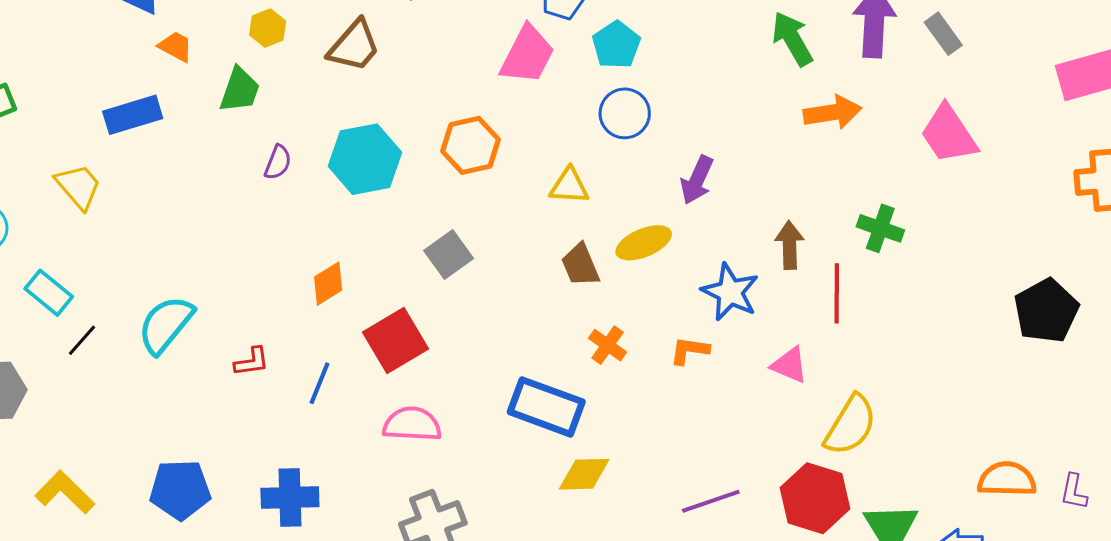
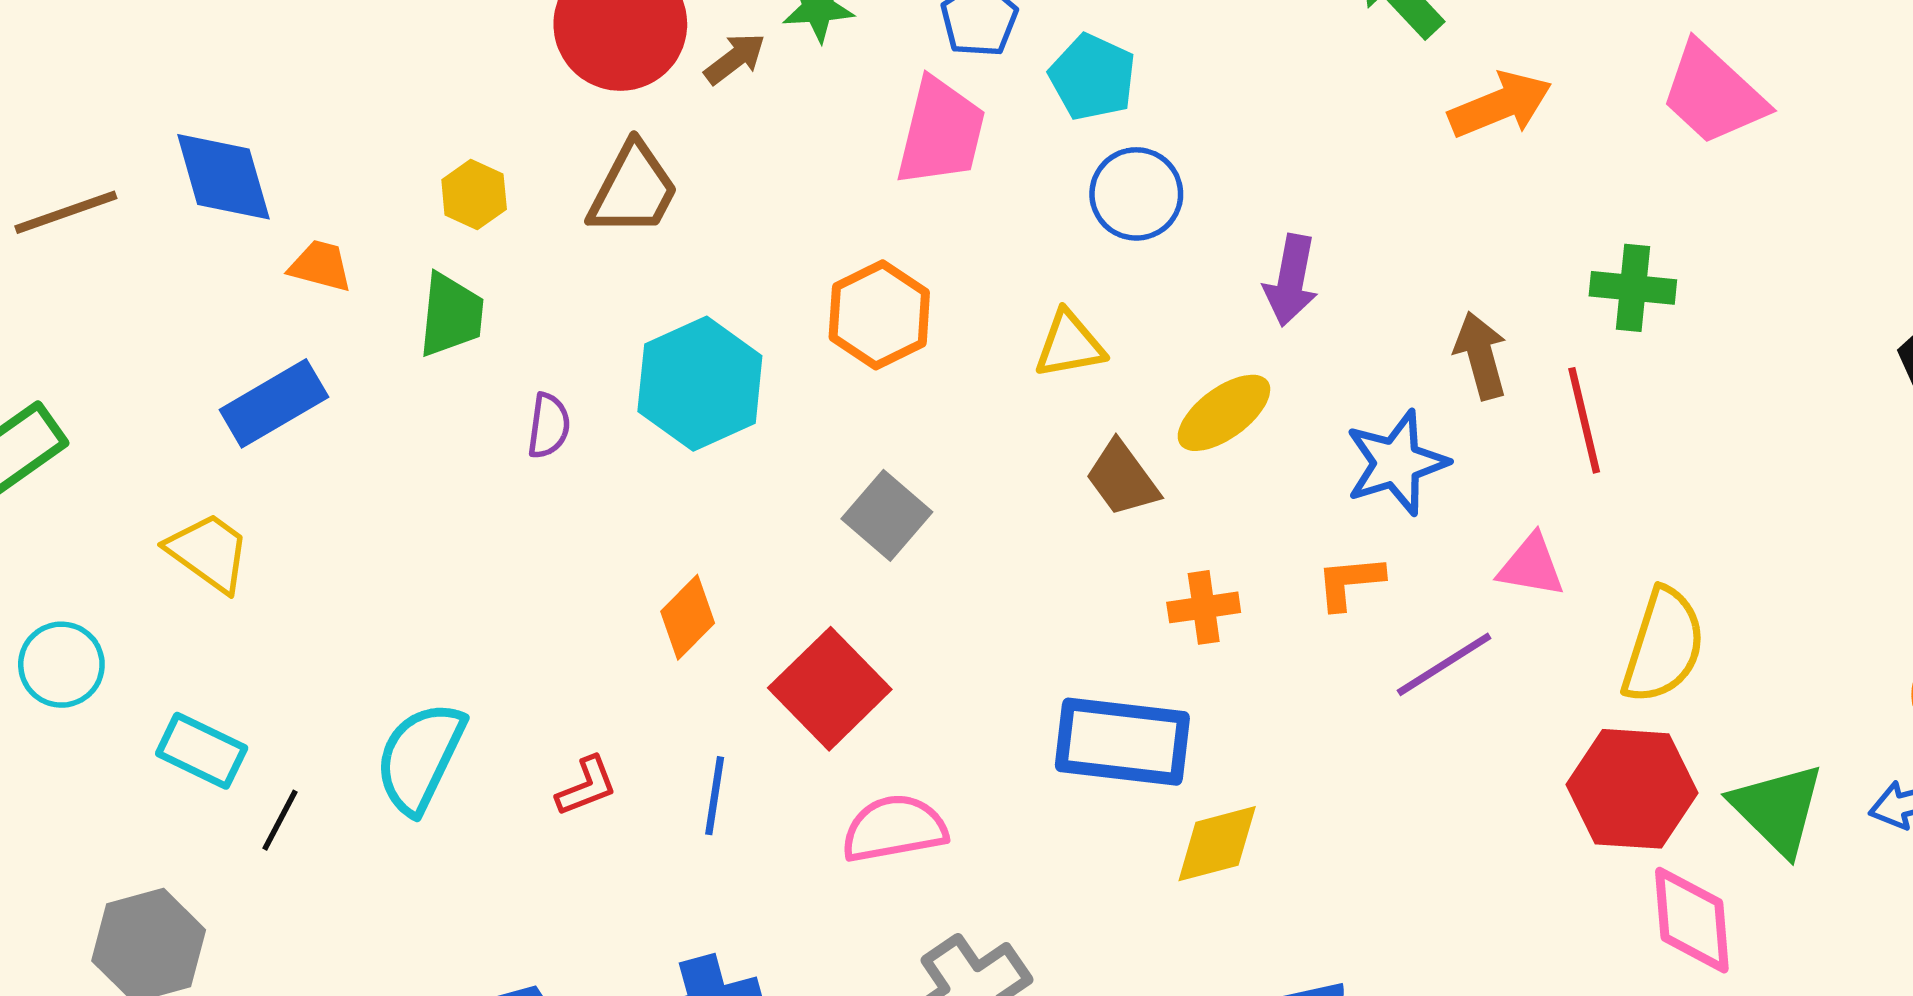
blue star: (730, 292) -> (1396, 463), turned -30
orange cross: (608, 345) -> (1204, 607), turned -30
purple line: (711, 501) -> (1444, 664), moved

